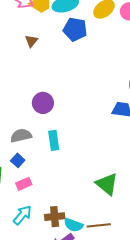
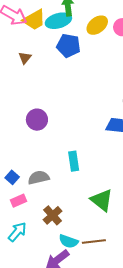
gray semicircle: (21, 136) -> (39, 178), moved
cyan rectangle: (54, 140) -> (74, 161), moved
brown cross: (55, 217) -> (53, 215), moved, turned -36

